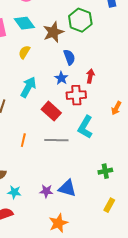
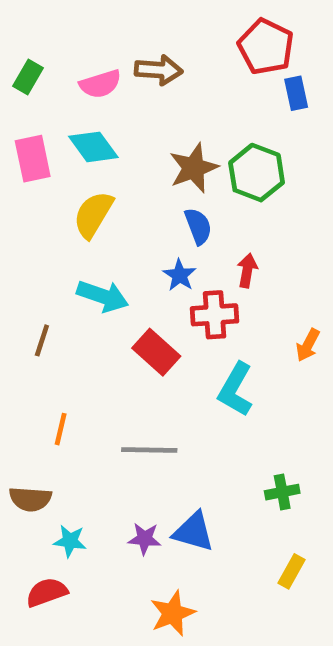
green hexagon: (80, 20) -> (257, 173), moved
brown star: (53, 32) -> (194, 168), moved
yellow semicircle: (24, 52) -> (93, 215), size x1.5
cyan arrow: (28, 87) -> (103, 296), turned 80
orange line: (23, 140) -> (61, 429), moved
gray line: (56, 140) -> (149, 450), moved

